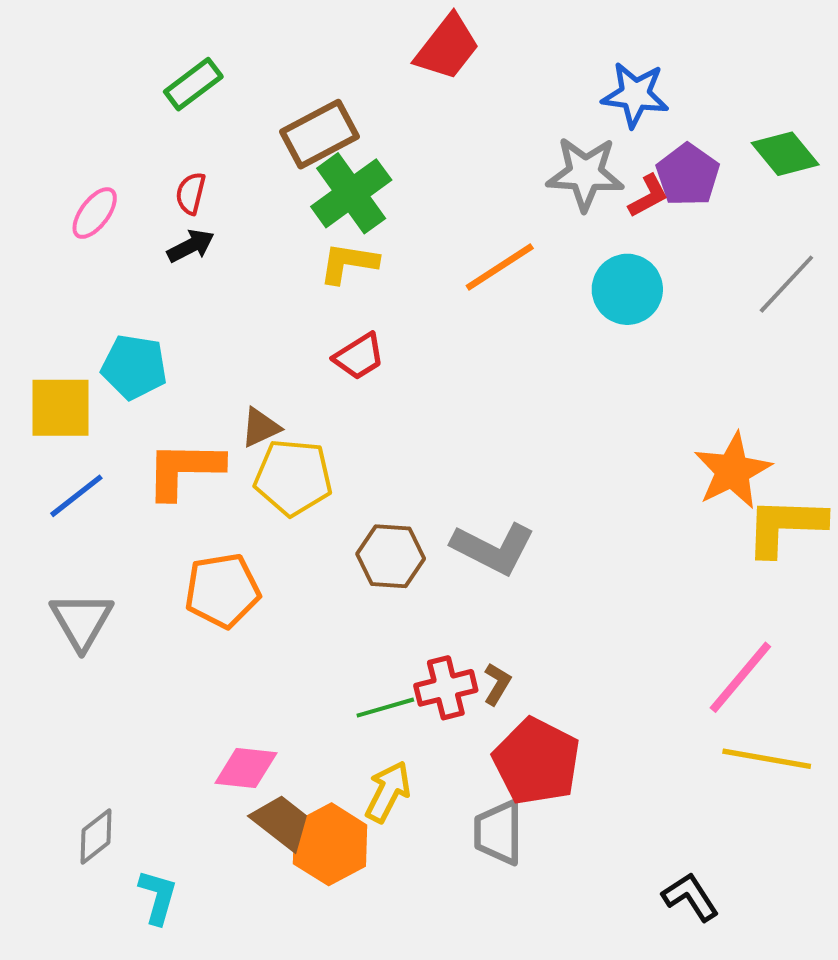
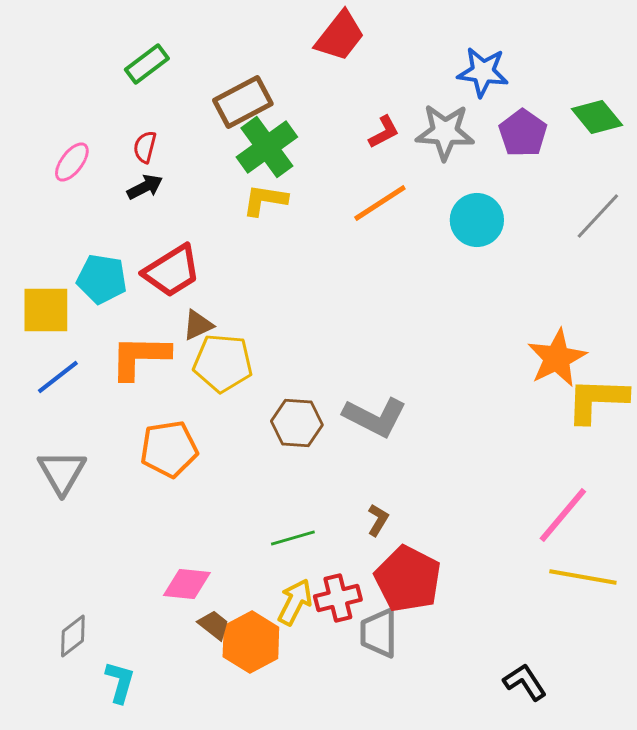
red L-shape: (648, 196) -> (384, 132), moved
red trapezoid: (359, 356) -> (172, 271), moved, size x1.5
red cross: (446, 688) -> (338, 598), moved
brown trapezoid: (281, 822) -> (214, 625), size x0.7

